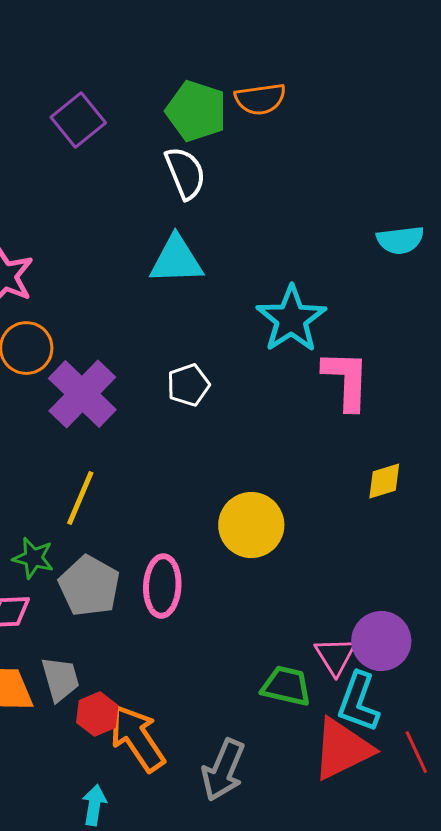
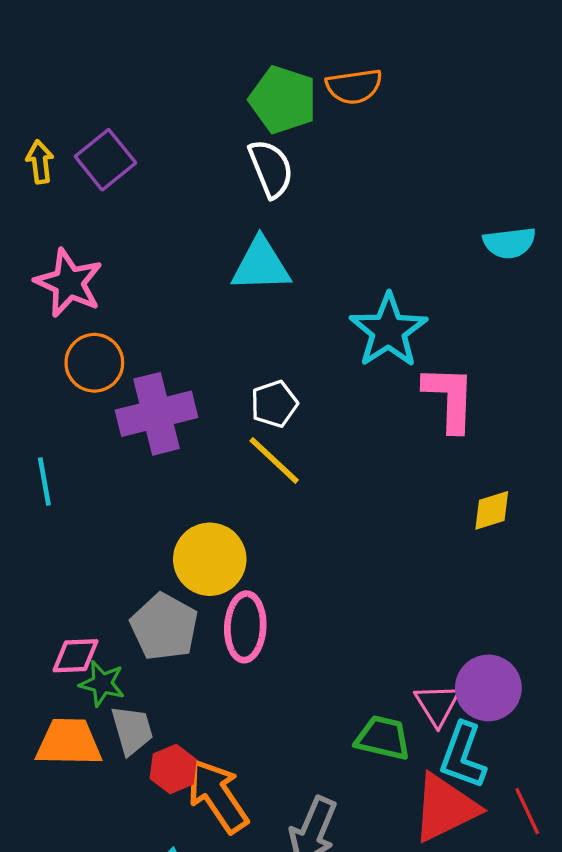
purple square: (78, 120) -> (105, 160), moved
purple cross: (82, 394) -> (156, 414), turned 32
yellow line: (80, 498) -> (274, 460), moved, turned -70
yellow circle: (251, 525) -> (210, 559), moved
green star: (33, 558) -> (102, 684), moved

